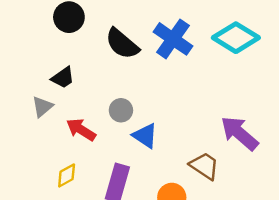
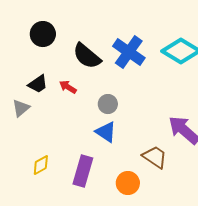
gray circle: (121, 110) -> (108, 104), moved
red arrow: (81, 130) -> (68, 87), moved, size x0.7

